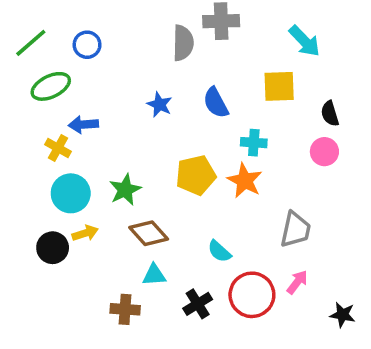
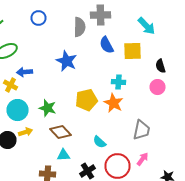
blue circle: (87, 45) -> (38, 18), moved
blue semicircle: (216, 103) -> (106, 45), moved
blue star: (160, 105) -> (66, 61), size x1.5
green star: (125, 190) -> (48, 108), turned -30

